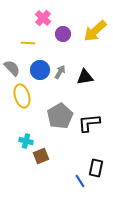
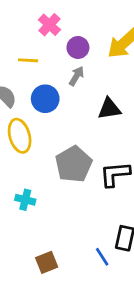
gray arrow: (60, 72) -> (77, 76), moved
brown square: (41, 156) -> (47, 262), moved

